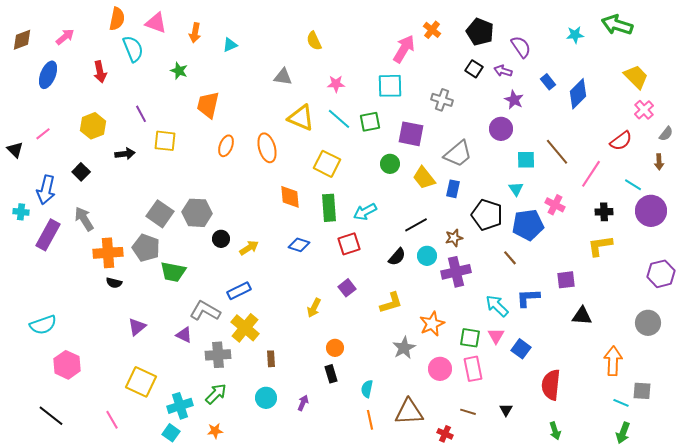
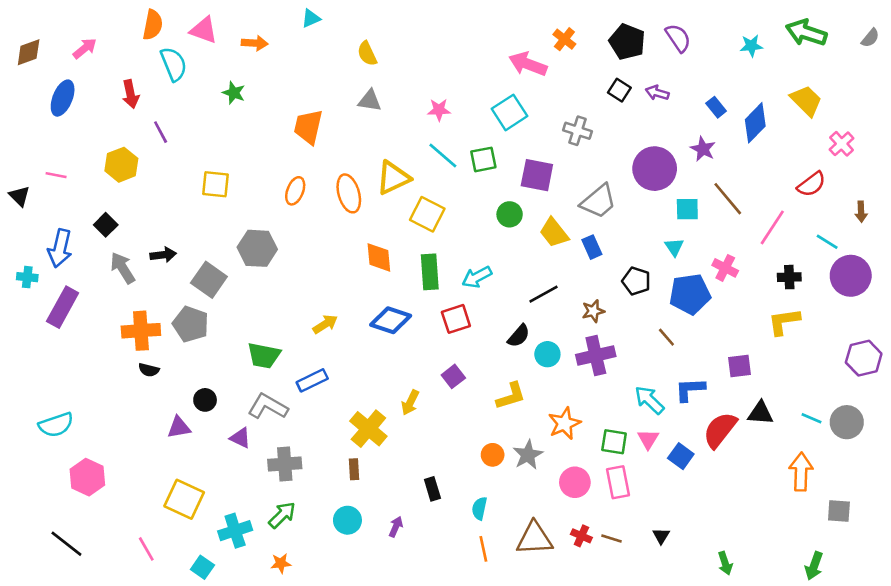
orange arrow: (195, 33) -> (255, 43), turned -96
yellow semicircle: (314, 41) -> (367, 54), moved
cyan triangle: (230, 45) -> (311, 18), moved
purple semicircle: (521, 47) -> (678, 38), moved
pink arrow: (404, 49) -> (528, 64), turned -100
yellow trapezoid: (636, 77) -> (806, 101), moved
cyan square: (390, 86) -> (510, 112), turned -32
purple star: (514, 100) -> (703, 149), moved
orange trapezoid: (208, 105) -> (308, 127), moved
purple line: (141, 114) -> (161, 132), moved
yellow triangle: (301, 118) -> (393, 178), moved, turned -48
purple circle: (501, 129) -> (655, 169), size x1.4
pink line: (43, 134) -> (56, 175), turned 49
gray semicircle: (666, 134) -> (870, 38), moved
black arrow: (125, 154) -> (163, 255), moved
blue rectangle: (453, 189) -> (592, 247), turned -36
gray hexagon: (197, 213) -> (257, 248), moved
black pentagon: (487, 215) -> (636, 281), size x0.7
gray arrow: (84, 219) -> (123, 268), moved
black circle: (221, 239) -> (205, 400), moved
blue diamond: (299, 245) -> (391, 320), size x1.4
cyan circle: (427, 256) -> (547, 354), moved
green trapezoid: (173, 272) -> (264, 356), moved
purple triangle: (137, 327) -> (179, 427), turned 30
yellow cross: (245, 328) -> (368, 429), moved
orange circle: (335, 348) -> (493, 455), moved
red semicircle: (551, 385) -> (720, 430), moved, turned 32
cyan line: (621, 403) -> (811, 418), moved
cyan square: (171, 433) -> (202, 567), moved
red cross: (445, 434) -> (581, 536), moved

